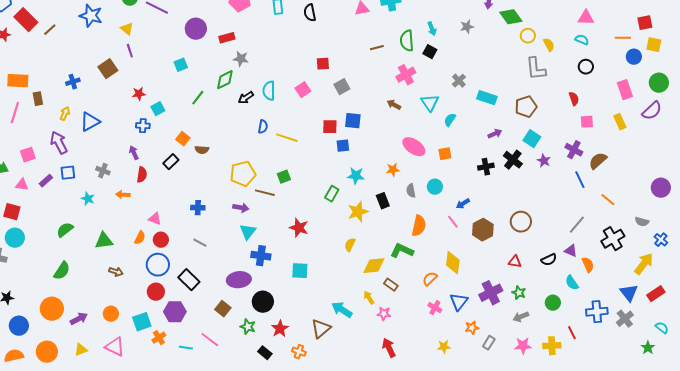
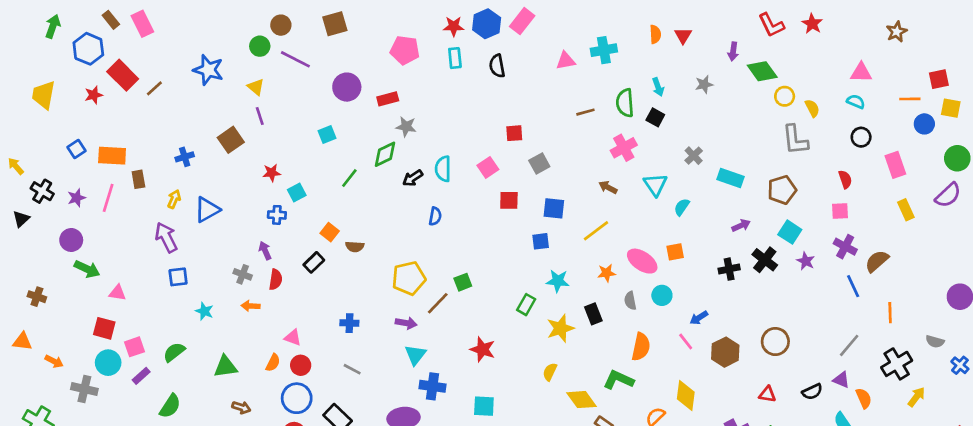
pink rectangle: (625, 90) -> (895, 165), moved
pink square: (587, 122) -> (840, 211), moved
red square: (330, 127) -> (509, 200), moved
yellow line: (287, 138) -> (596, 231), moved, turned -55
pink ellipse: (414, 147) -> (642, 261), moved
pink square: (28, 155) -> (134, 347), moved
gray cross: (103, 171) -> (243, 274), moved
purple rectangle: (46, 181) -> (141, 376), moved
brown line: (265, 193) -> (438, 303), turned -60
orange line: (608, 200) -> (890, 313), turned 49
yellow arrow: (644, 264) -> (916, 397), moved, size x0.7
yellow diamond: (374, 266) -> (582, 400), turned 60

